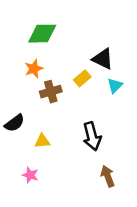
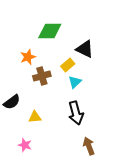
green diamond: (42, 34) -> (50, 31), moved
cyan triangle: (115, 86) -> (75, 82), moved

